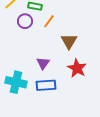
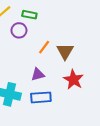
orange line: (49, 21) -> (44, 47), moved
purple triangle: (43, 63) -> (38, 74), turned 40

